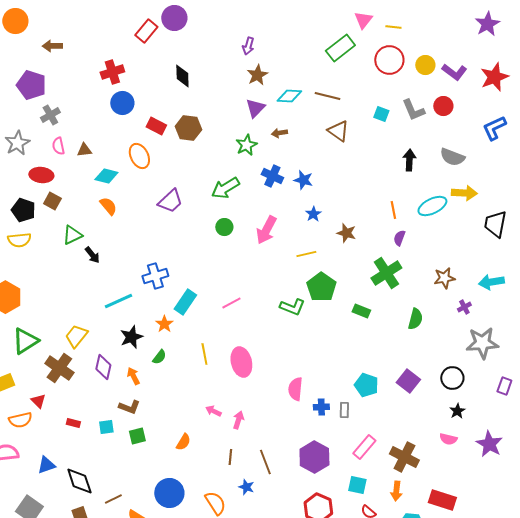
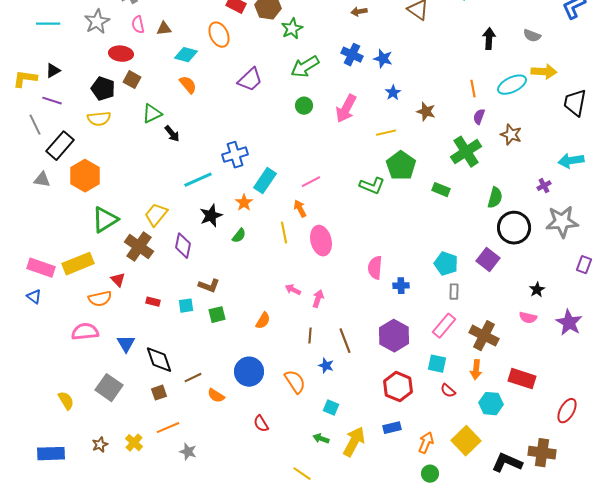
green star: (246, 145) -> (292, 29), moved
gray semicircle: (452, 157) -> (532, 36), size x0.7
brown star: (444, 278) -> (511, 135), moved, turned 30
orange arrow: (133, 376) -> (300, 209), moved
black circle: (452, 378) -> (514, 228), moved, size x1.4
gray rectangle: (344, 410) -> (454, 292), moved
blue triangle: (46, 465) -> (126, 344), turned -42

